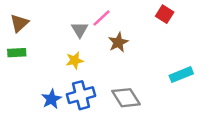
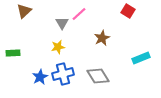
brown triangle: (19, 23) -> (24, 11), moved
brown star: (118, 42) -> (102, 38), moved
green rectangle: (17, 53) -> (13, 53), moved

